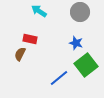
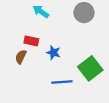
blue star: (76, 43) -> (53, 53), moved
blue line: (59, 78) -> (62, 82), turned 36

